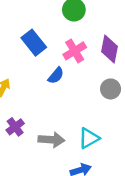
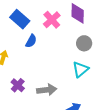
blue semicircle: (56, 76) -> (31, 41), moved
cyan triangle: (89, 138) -> (80, 69), moved

